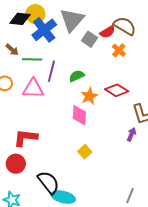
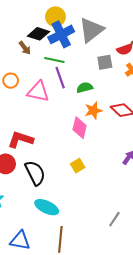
black diamond: (20, 19) -> (39, 34), moved
gray square: (89, 39) -> (105, 62), moved, turned 35
green line: (32, 59) -> (54, 60), moved
purple line: (51, 71) -> (60, 78), turned -45
black semicircle: (48, 182) -> (35, 173), moved

